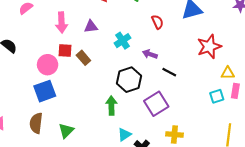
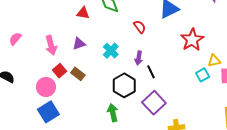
red square: (65, 51) -> (59, 71), turned -32
purple arrow: (150, 54) -> (139, 58), turned -88
black line: (169, 72) -> (151, 72), moved, turned 48
cyan square: (217, 96) -> (203, 75), moved

